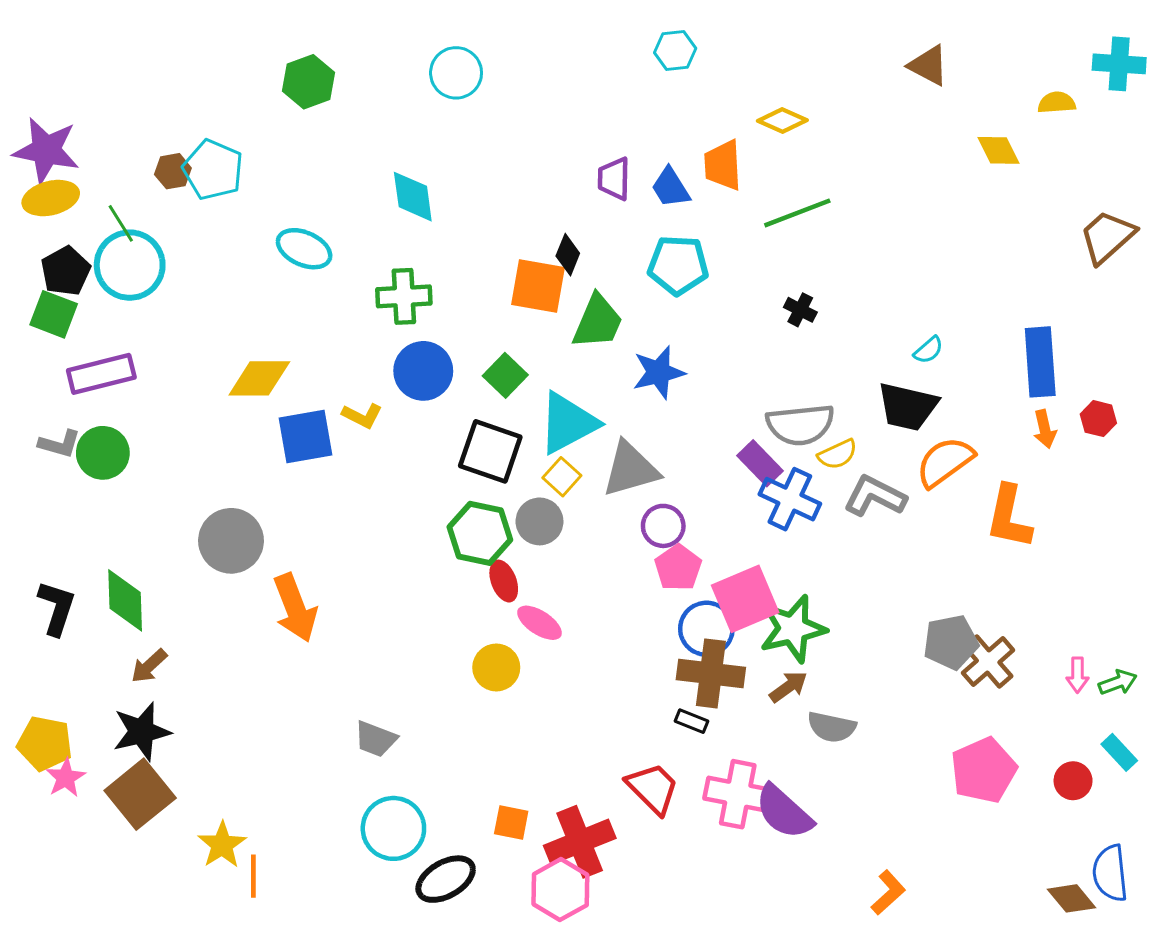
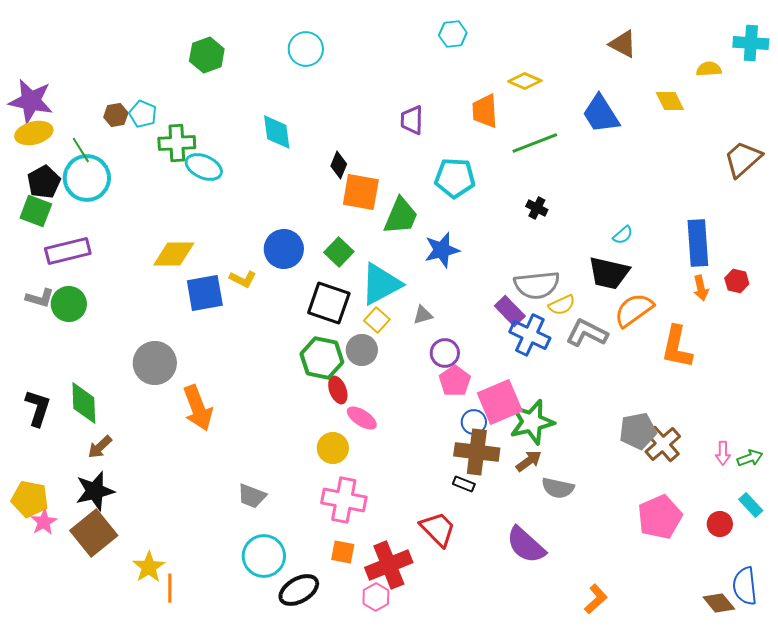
cyan pentagon: (213, 170) -> (143, 114), size x0.7
blue trapezoid: (671, 188) -> (601, 114), moved, size x1.4
black diamond: (568, 255) -> (339, 165), moved
green cross: (404, 296) -> (177, 143), moved
gray triangle: (630, 469) -> (423, 315), size x0.5
blue circle: (706, 629) -> (474, 422), size x0.7
pink cross: (738, 794) -> (344, 500), moved
pink hexagon: (560, 890) -> (376, 597), size x0.7

